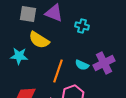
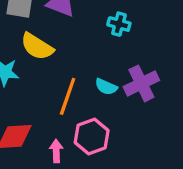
cyan cross: (82, 26) -> (119, 24), moved

